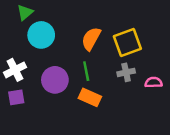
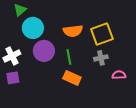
orange semicircle: (91, 39) -> (73, 31), turned -126
purple circle: (55, 80) -> (44, 51), moved
pink semicircle: (154, 82) -> (119, 75), moved

